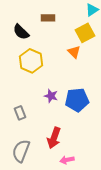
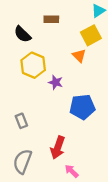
purple star: (51, 96) -> (56, 82), moved
pink arrow: (67, 160) -> (72, 171), turned 56

